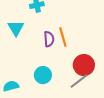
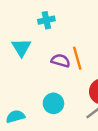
purple semicircle: (49, 39) -> (61, 61), turned -70

